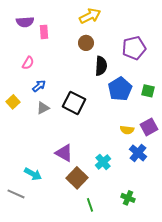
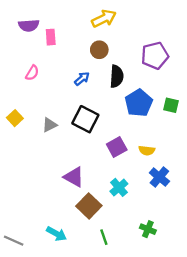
blue arrow: (39, 86) -> (82, 79), moved
purple square: (149, 127) -> (117, 147), moved
cyan arrow: (33, 174) -> (56, 234), moved
gray line: (16, 194) -> (14, 241), moved

